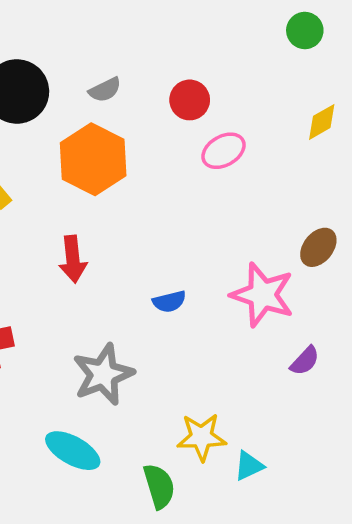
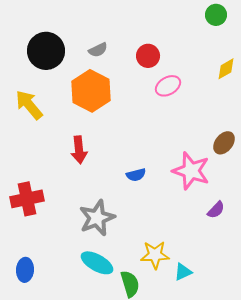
cyan ellipse: (73, 451) -> (97, 263), moved

